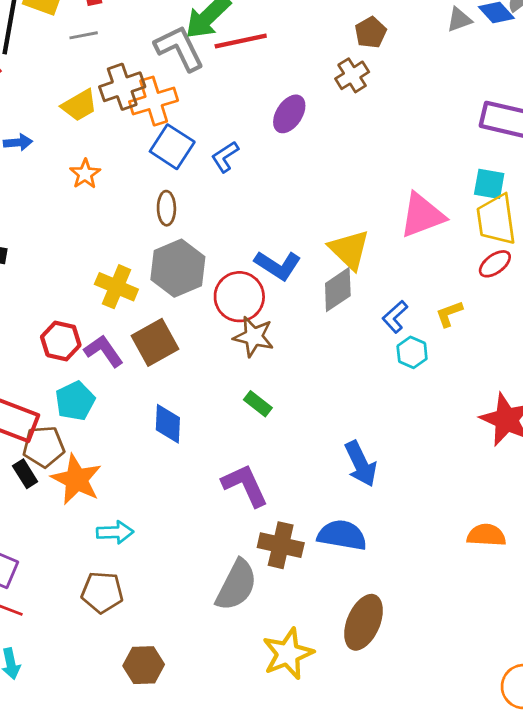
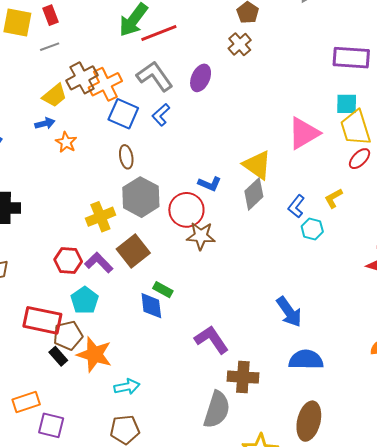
gray L-shape: (179, 48) -> (155, 76), moved
blue arrow: (18, 142) -> (45, 123), moved
blue L-shape: (278, 265) -> (210, 184), size x0.7
yellow cross: (116, 287) -> (100, 217), turned -36
green rectangle: (258, 404) -> (163, 290), moved
blue semicircle: (342, 535) -> (306, 360), moved

